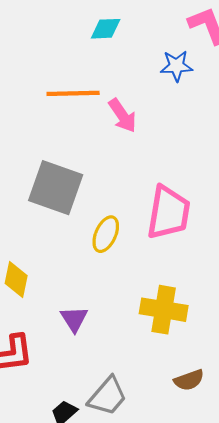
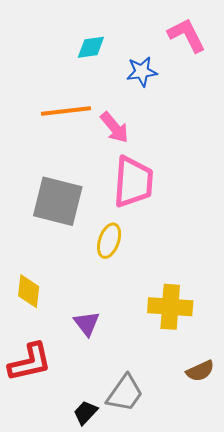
blue star: (176, 66) -> (142, 72), moved
pink trapezoid: (168, 213) -> (133, 182), moved

